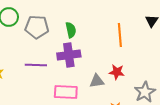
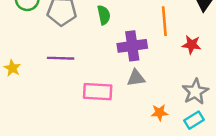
purple cross: (69, 55) -> (132, 46), moved
red star: (117, 72) -> (192, 45), moved

